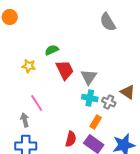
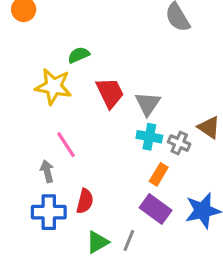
green semicircle: (52, 50) -> (79, 55), moved
yellow star: (29, 66) -> (53, 86), size x1.6
red semicircle: (71, 139) -> (85, 201), moved

